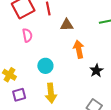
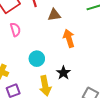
black star: (96, 71) -> (63, 73), moved

